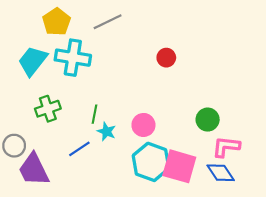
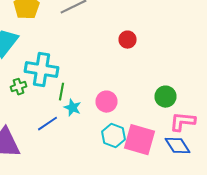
cyan cross: (73, 58) -> (42, 70), moved
green cross: (48, 109) -> (18, 87), size x0.7
cyan hexagon: (151, 162) -> (114, 136), size x0.7

